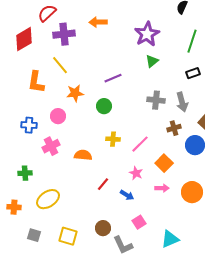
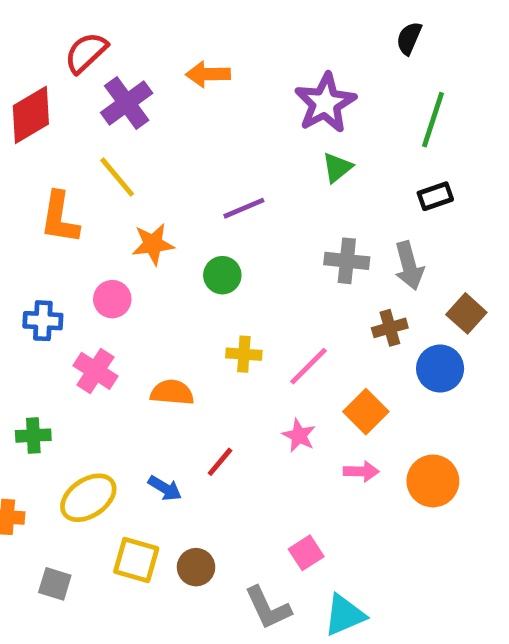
purple cross: (64, 34) -> (127, 103), turned -30
pink cross: (51, 146) -> (96, 371), turned -30
blue arrow: (127, 195) -> (165, 488), moved
brown circle: (103, 228) -> (196, 567), moved
yellow square: (68, 236) -> (136, 560), moved
cyan triangle: (170, 239) -> (344, 615), moved

